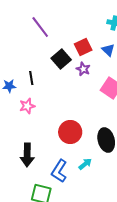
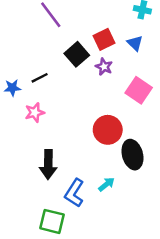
black line: (31, 78) -> (40, 78), turned 72
red circle: (70, 132) -> (108, 130), moved
black arrow: (27, 155) -> (48, 164), moved

